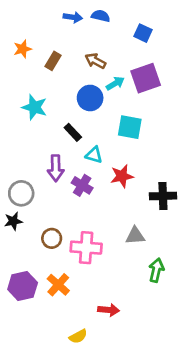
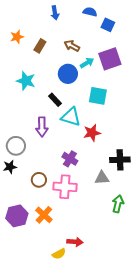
blue semicircle: (101, 16) -> (90, 12), moved
blue arrow: (73, 17) -> (55, 13), turned 72
cyan triangle: (94, 155) -> (71, 117), size x1.5
purple cross: (82, 185) -> (70, 159), moved
black cross: (163, 196) -> (120, 160), moved
red arrow: (109, 310) -> (75, 242), moved

